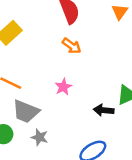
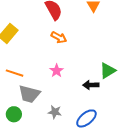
gray star: (40, 137) -> (55, 112), moved

